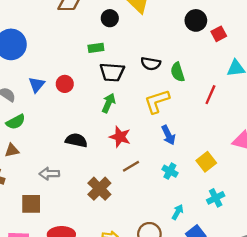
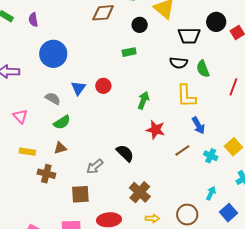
black trapezoid: (112, 72) -> (189, 36), moved
yellow L-shape: (157, 101) -> (186, 96), turned -70
black semicircle: (76, 140) -> (125, 153), moved, turned 36
brown line: (131, 166) -> (182, 150), moved
cyan cross: (170, 171) -> (211, 156), moved
gray arrow: (49, 174) -> (95, 166), turned -36
brown cross: (99, 189) -> (140, 192), moved

